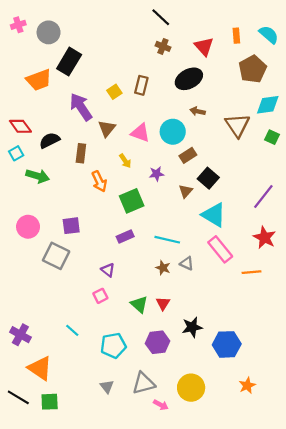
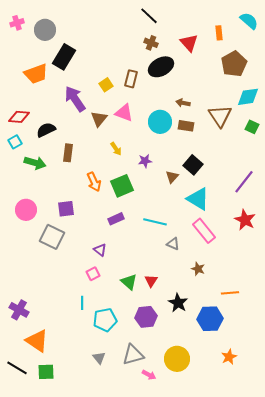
cyan semicircle: (269, 35) -> (249, 21), moved
black ellipse: (189, 79) -> (161, 67), moved
red diamond: (20, 126) -> (19, 117), turned -50
pink triangle: (140, 133) -> (124, 113), moved
brown rectangle: (81, 153) -> (68, 153), moved
brown rectangle: (188, 155) -> (186, 126), moved, turned 42
orange arrow: (99, 181) -> (94, 182), moved
brown star: (163, 268) -> (198, 269), moved
orange line: (252, 272) -> (230, 293), moved
black star: (192, 327) -> (178, 303), turned -30
cyan line: (72, 330) -> (82, 303), moved, turned 48

